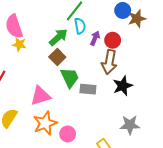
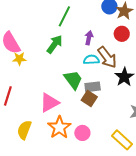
cyan semicircle: (80, 26) -> (91, 60), moved, turned -70
red circle: (113, 40) -> (122, 34), moved
brown square: (57, 57) -> (89, 99), moved
brown arrow: (109, 62) -> (107, 57), turned -35

